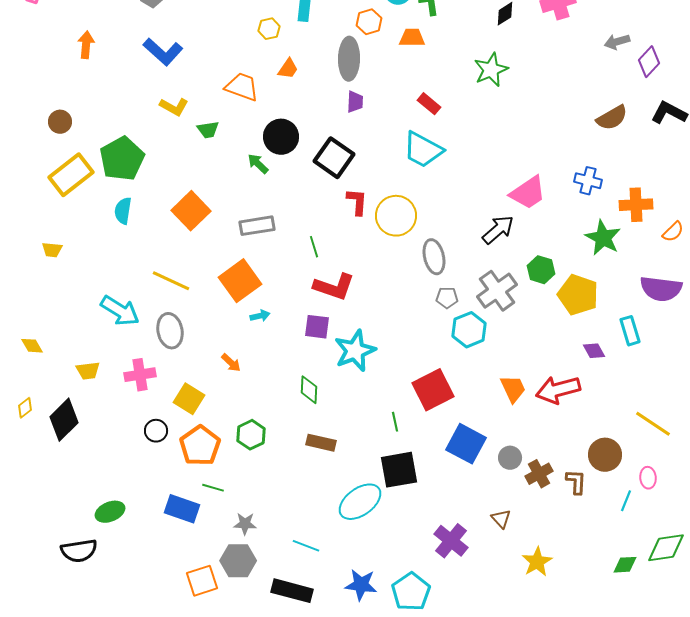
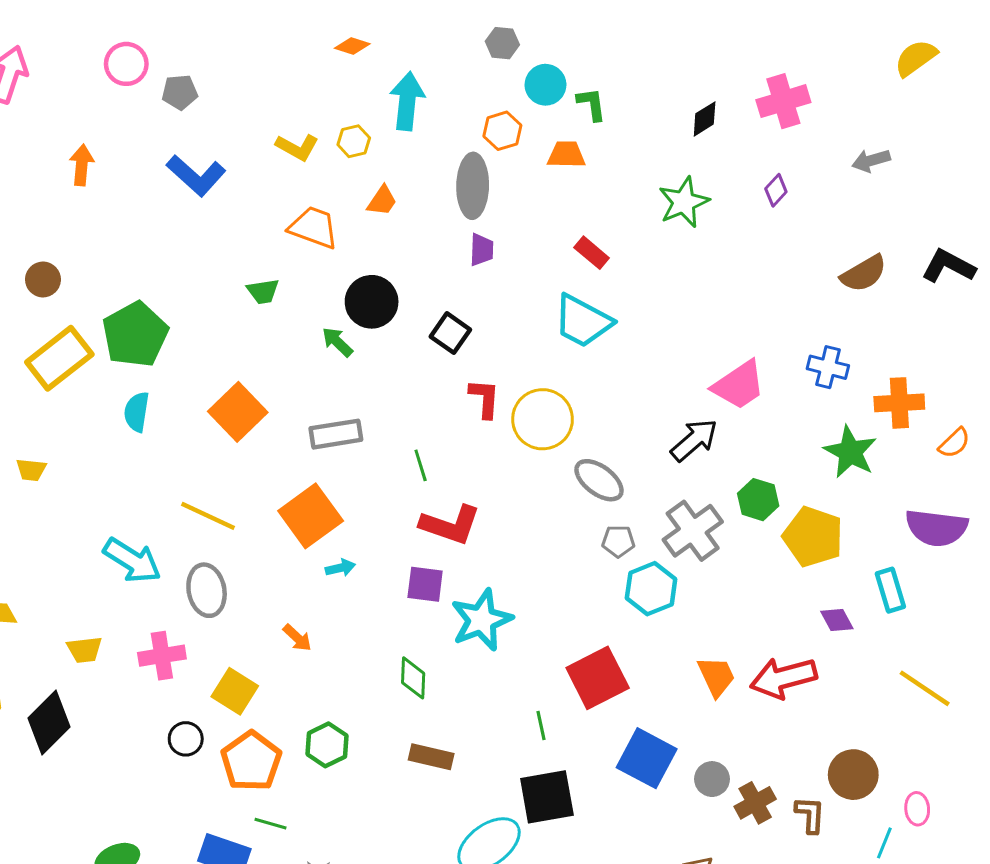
purple diamond: (649, 62) -> (776, 190), moved, size x0.7
yellow L-shape: (174, 107) -> (297, 147), moved
black square: (334, 158) -> (450, 333), size x0.7
gray ellipse: (434, 257) -> (599, 480), turned -40
yellow line: (653, 424) -> (925, 688), moved

